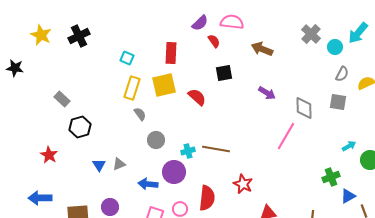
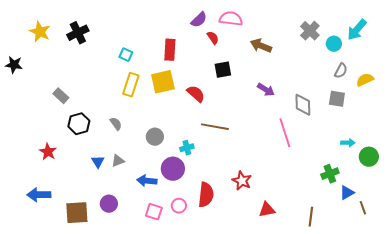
gray semicircle: (140, 114) -> (116, 124), moved
pink line: (286, 136) -> (285, 133), turned -48
cyan arrow: (349, 146) -> (348, 143), turned 32
brown line: (216, 149) -> (215, 127), moved

